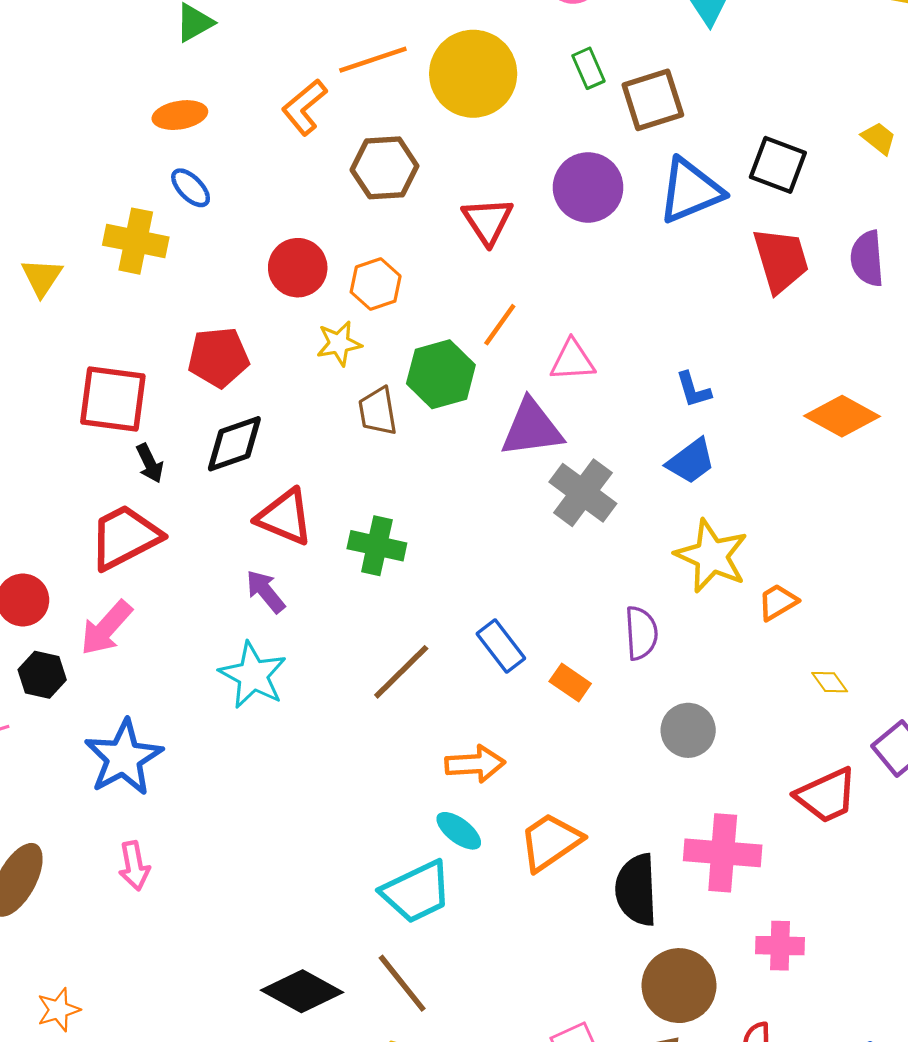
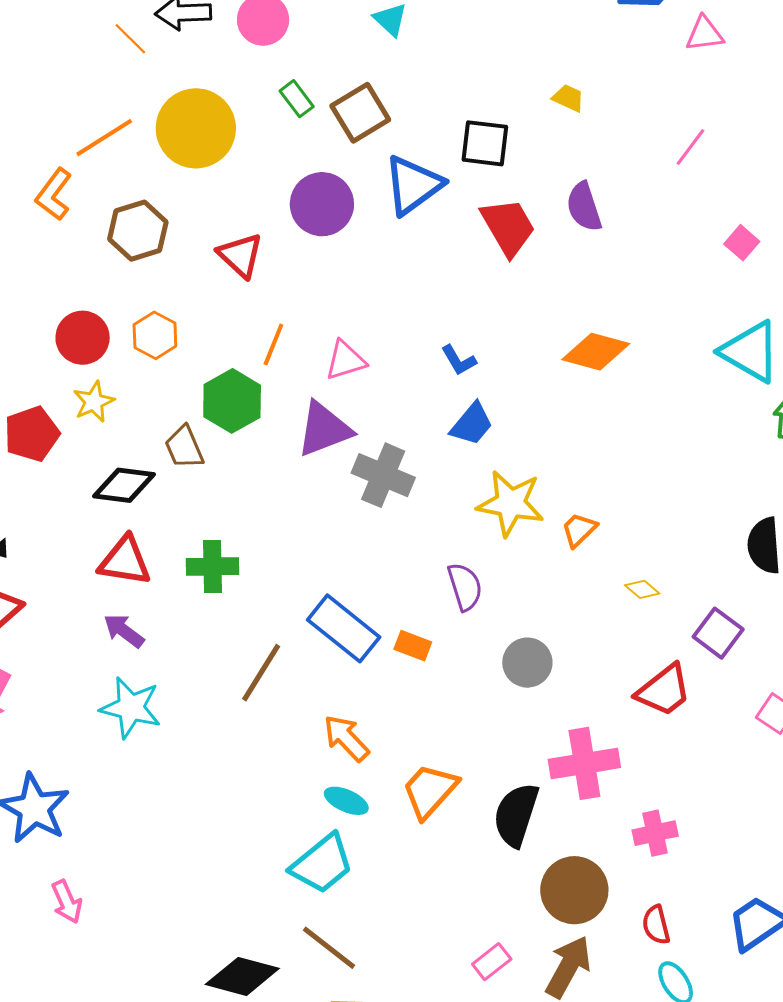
yellow star: (339, 343) -> (94, 402), moved
black diamond: (234, 444) -> (124, 485), moved, turned 40
blue rectangle: (501, 646) -> (344, 628), size x1.5
orange arrow: (475, 764) -> (346, 738), turned -116
black semicircle: (636, 890) -> (516, 815), turned 34

